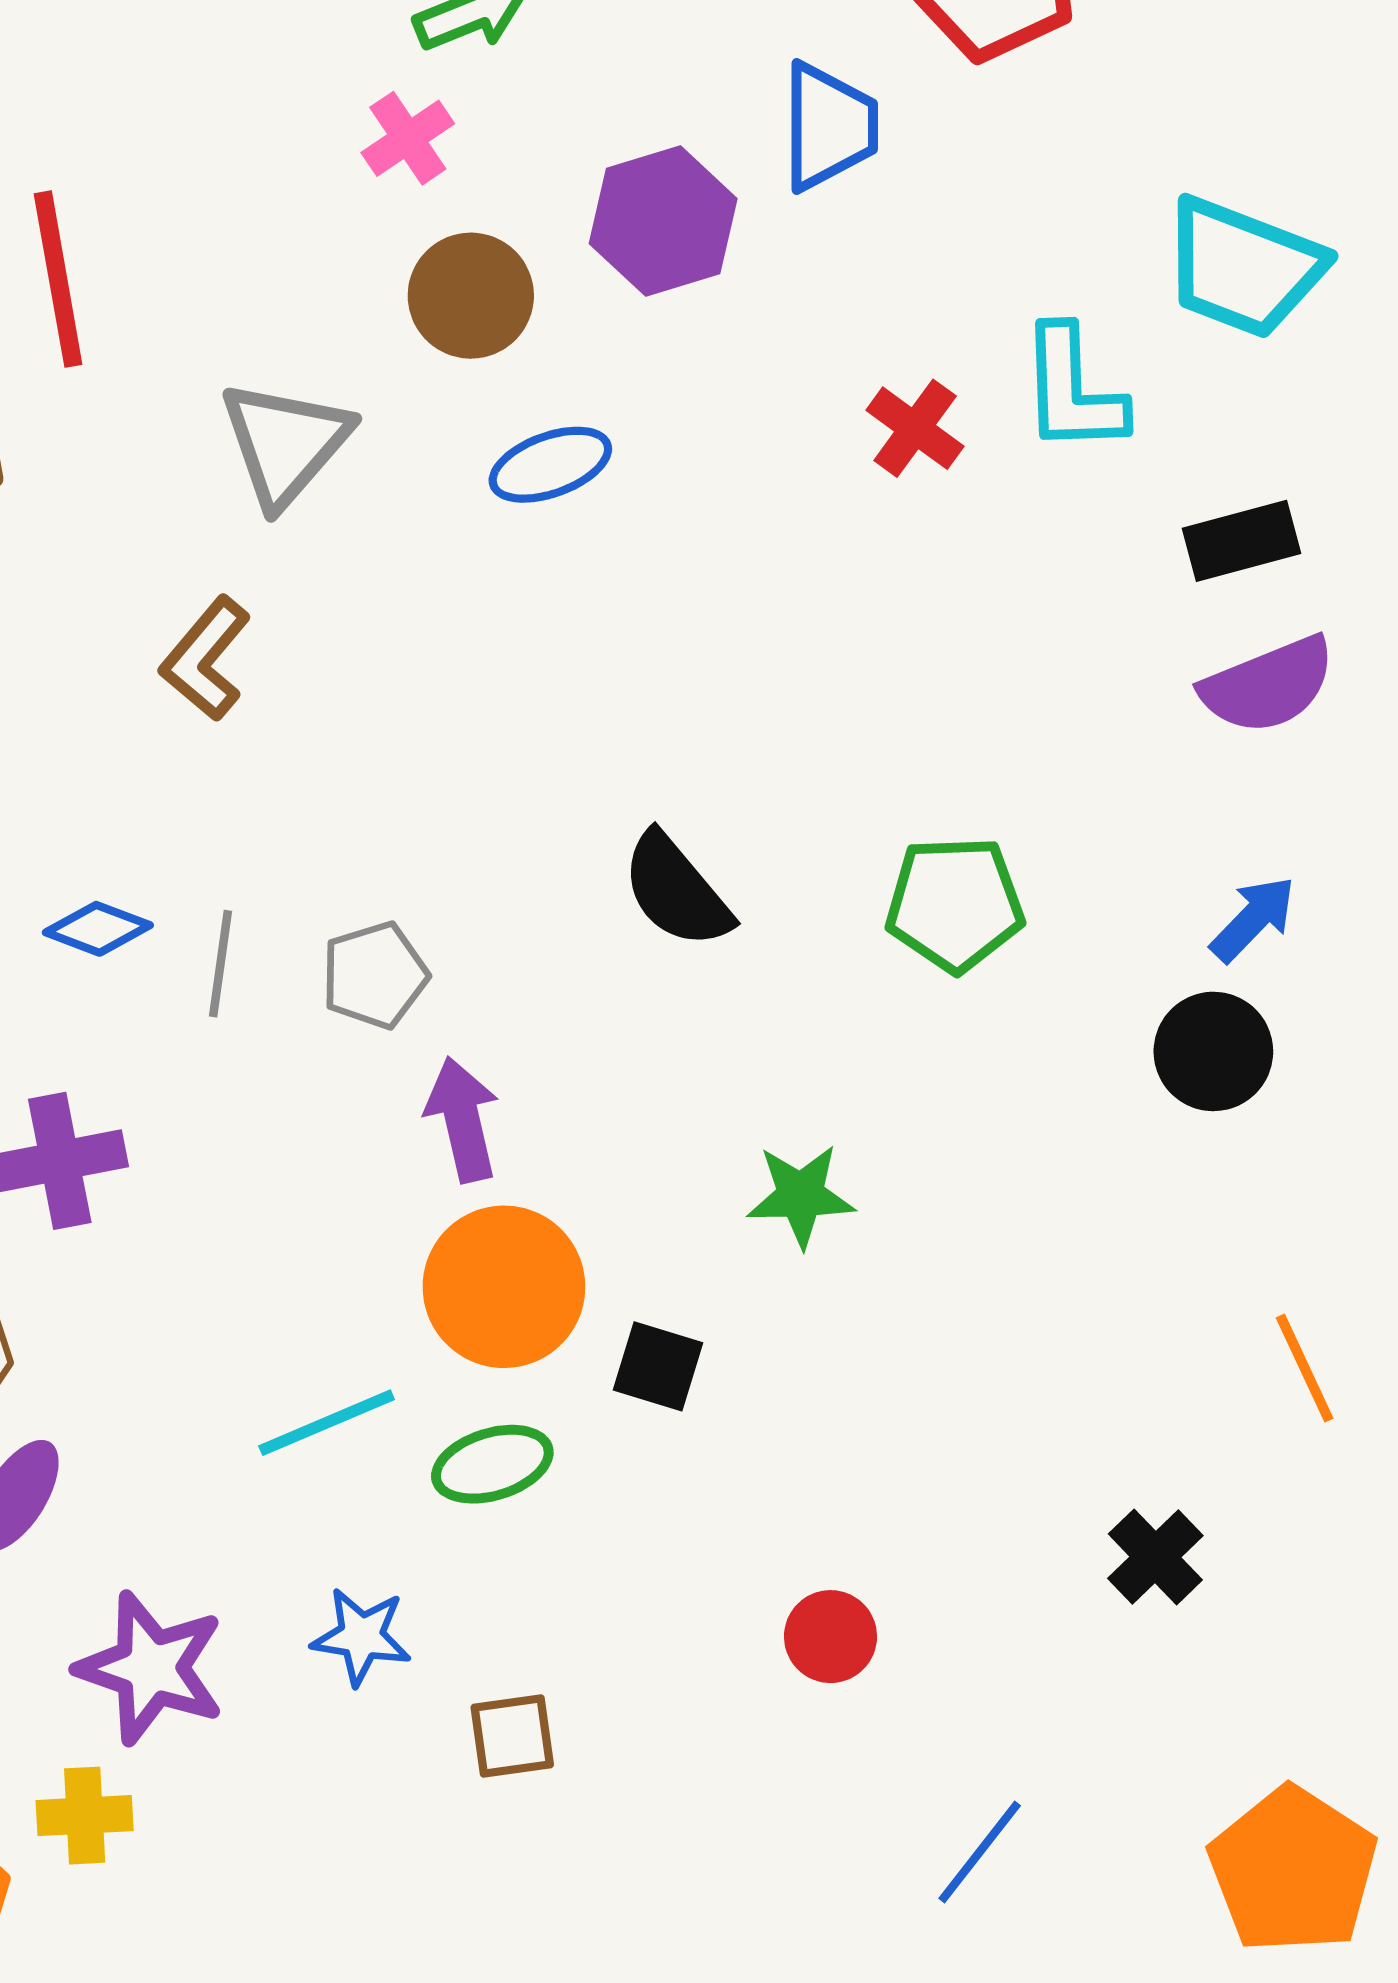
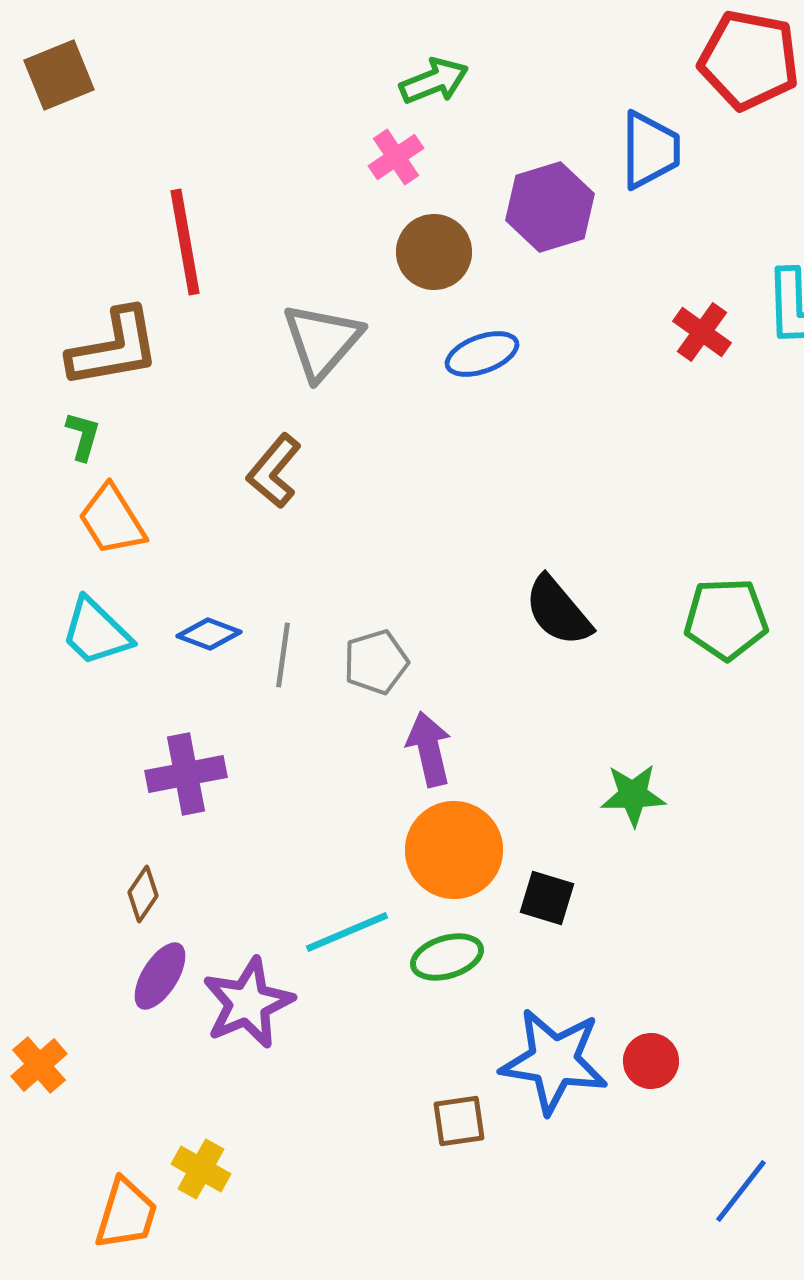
blue star: (361, 1637) -> (554, 1061), moved, size x1.8
purple star: (151, 1668) -> (248, 1003), moved, turned 30
yellow cross: (85, 1816) -> (201, 1169), turned 32

